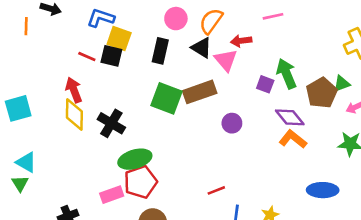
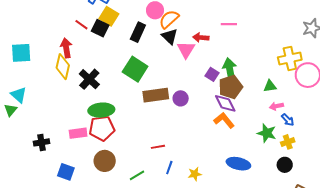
orange semicircle: (211, 21) -> (169, 19), moved
brown rectangle: (200, 92) -> (156, 95), moved
brown pentagon: (322, 93) -> (231, 87), moved

